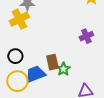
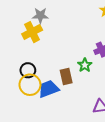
green star: (63, 69) -> (85, 65), moved
yellow circle: (17, 81) -> (30, 85), moved

